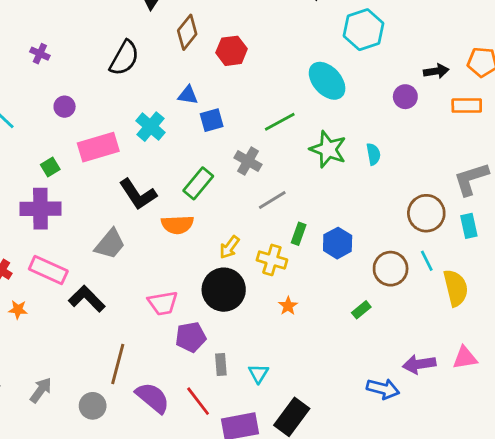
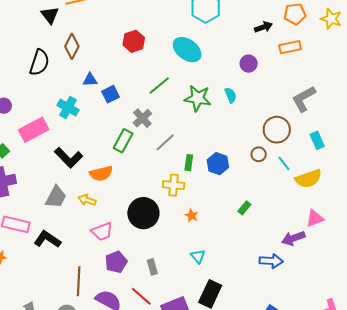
brown diamond: (187, 32) -> (72, 46), moved
red hexagon: (232, 51) -> (134, 41), moved
purple circle: (405, 97) -> (249, 64), moved
gray cross: (248, 161) -> (142, 118), turned 30
green rectangle: (198, 183) -> (123, 141), moved
cyan rectangle: (469, 226) -> (317, 140), moved
yellow arrow: (229, 247) -> (87, 200), moved, turned 84
brown circle: (391, 269) -> (259, 154), moved, size x0.6
yellow semicircle: (456, 288) -> (308, 179), turned 96
purple pentagon: (191, 337) -> (116, 262), moved
pink triangle: (465, 358) -> (315, 218), moved
cyan triangle: (259, 374) -> (198, 256), moved

